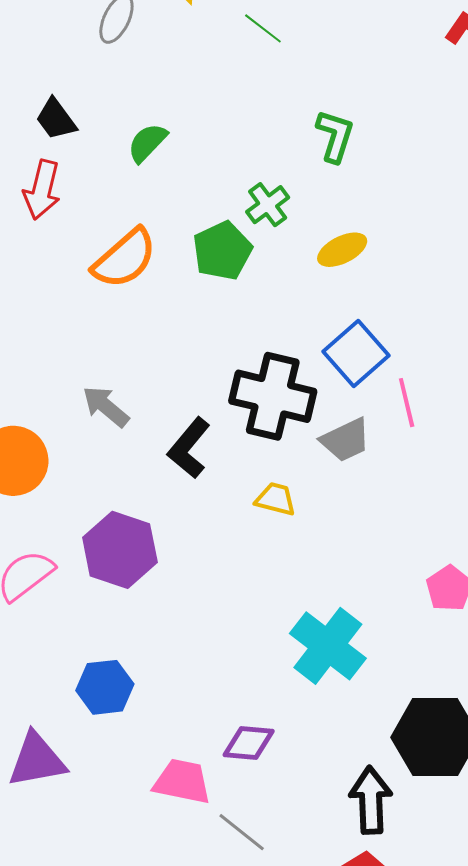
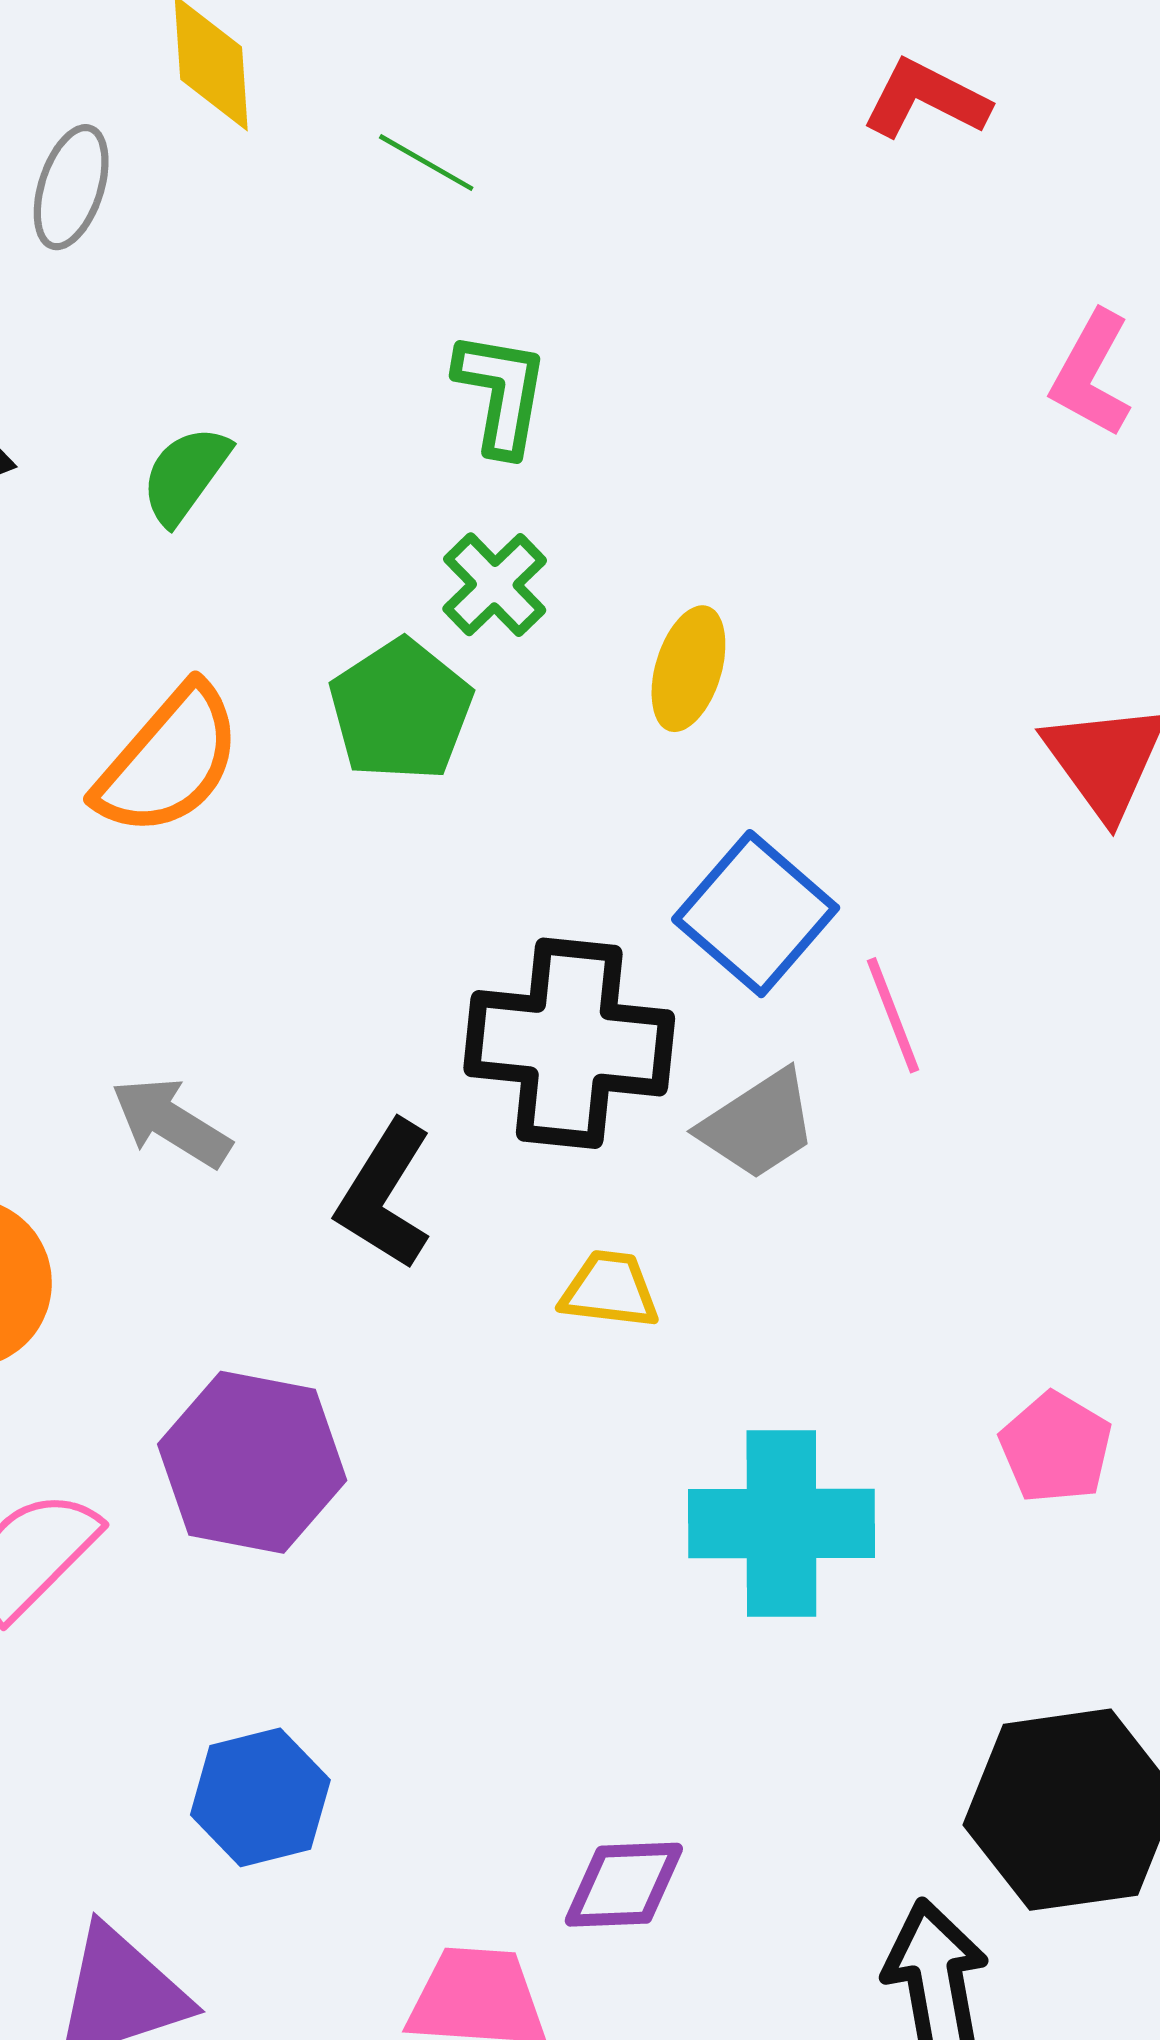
green L-shape: (335, 136) -> (501, 393), moved
yellow ellipse: (342, 250) -> (688, 669), turned -39
cyan cross: (328, 646) -> (781, 1524), moved, turned -30

